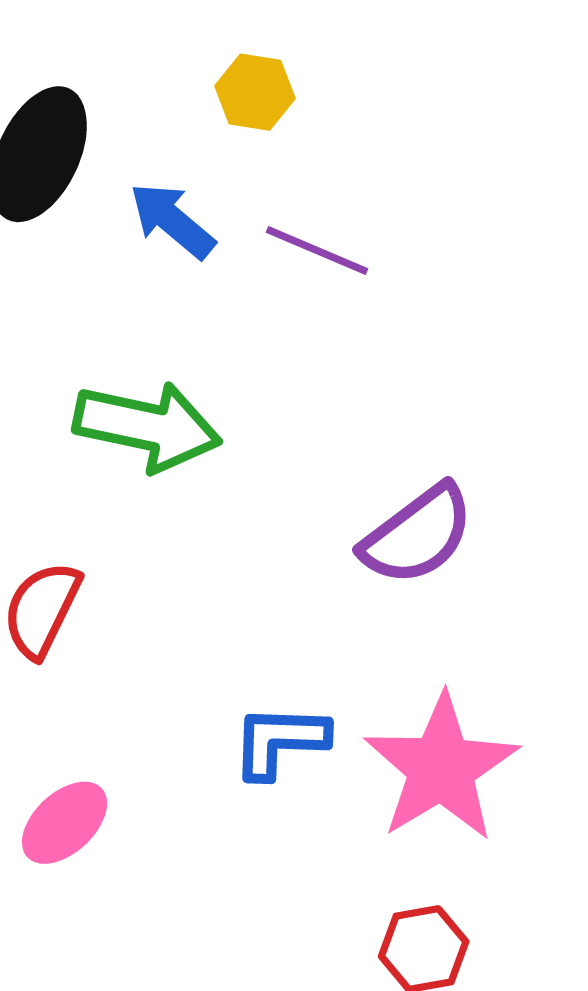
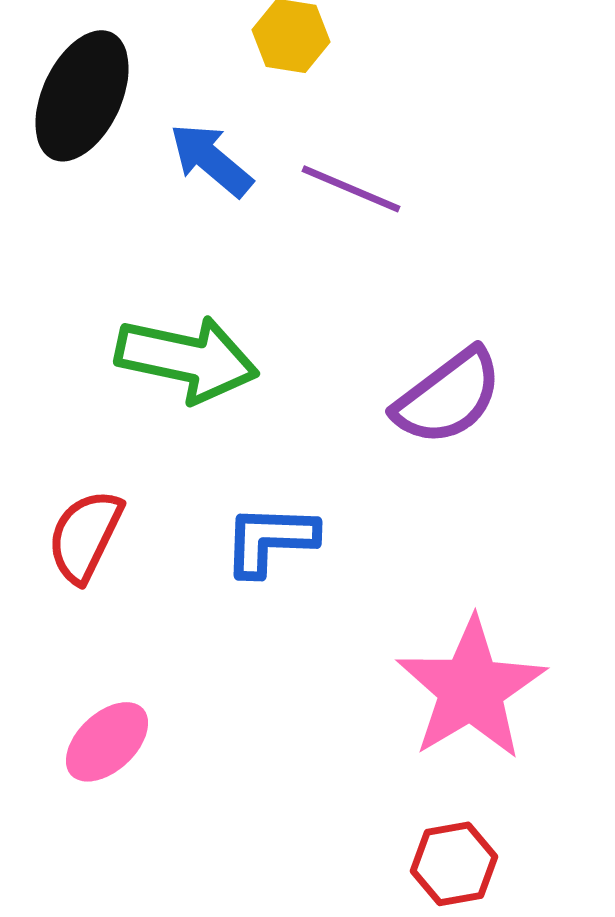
purple semicircle: (417, 535) -> (448, 397), moved
blue L-shape: (280, 741) -> (270, 540), moved

